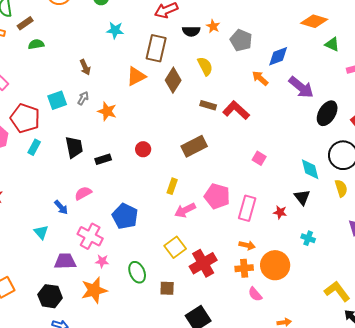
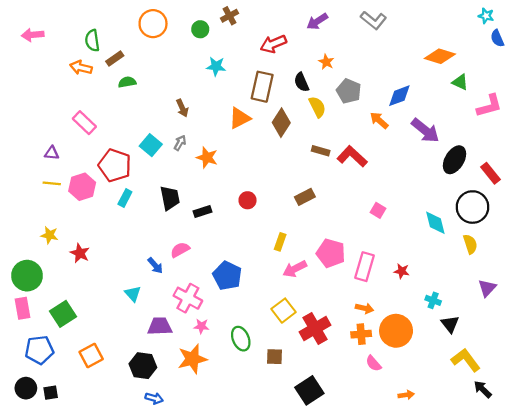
black semicircle: (191, 31) -> (302, 82), moved, turned 66
gray pentagon: (241, 40) -> (349, 91), moved
cyan square: (57, 100) -> (151, 145), turned -30
brown rectangle: (194, 146) -> (305, 197), size x0.7
black triangle: (302, 197) -> (450, 324), moved

